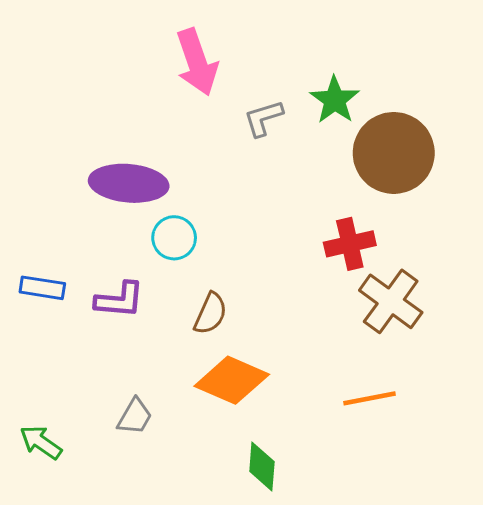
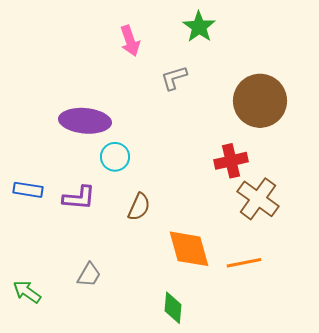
pink arrow: (197, 62) -> (130, 41), size x0.7
green star: (335, 100) -> (199, 27), moved
orange diamond: (232, 380) -> (189, 249), moved, turned 51

